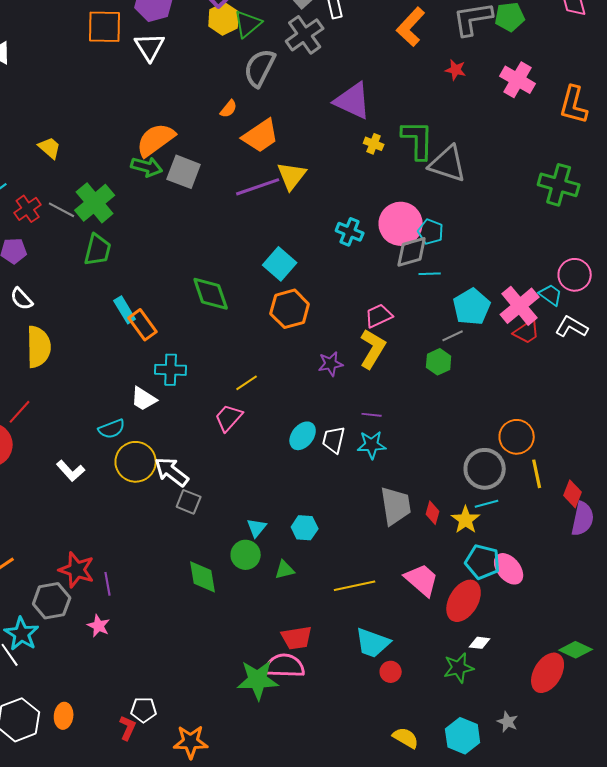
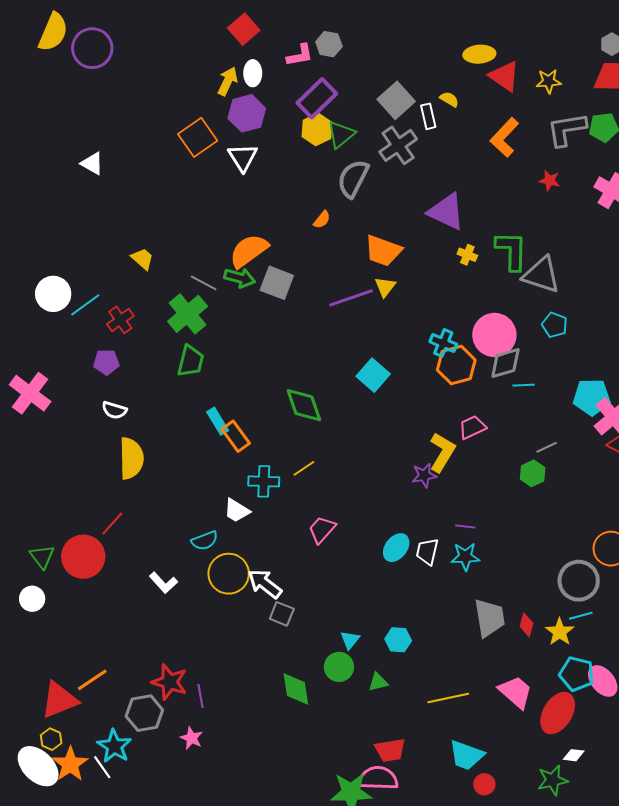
orange square: (105, 27) -> (198, 137), turned -36
orange trapezoid: (261, 136) -> (383, 251), moved, turned 54
yellow triangle: (292, 176) -> (385, 287), size x0.7
gray line: (62, 210) -> (204, 283), moved
cyan pentagon: (431, 232) -> (555, 325), moved
white semicircle: (22, 299) -> (114, 410), turned -30
cyan pentagon: (472, 307) -> (592, 397), moved, turned 30
orange hexagon: (290, 309) -> (456, 365), moved
yellow L-shape: (373, 349) -> (442, 452), moved
yellow line: (247, 383) -> (304, 468), moved

